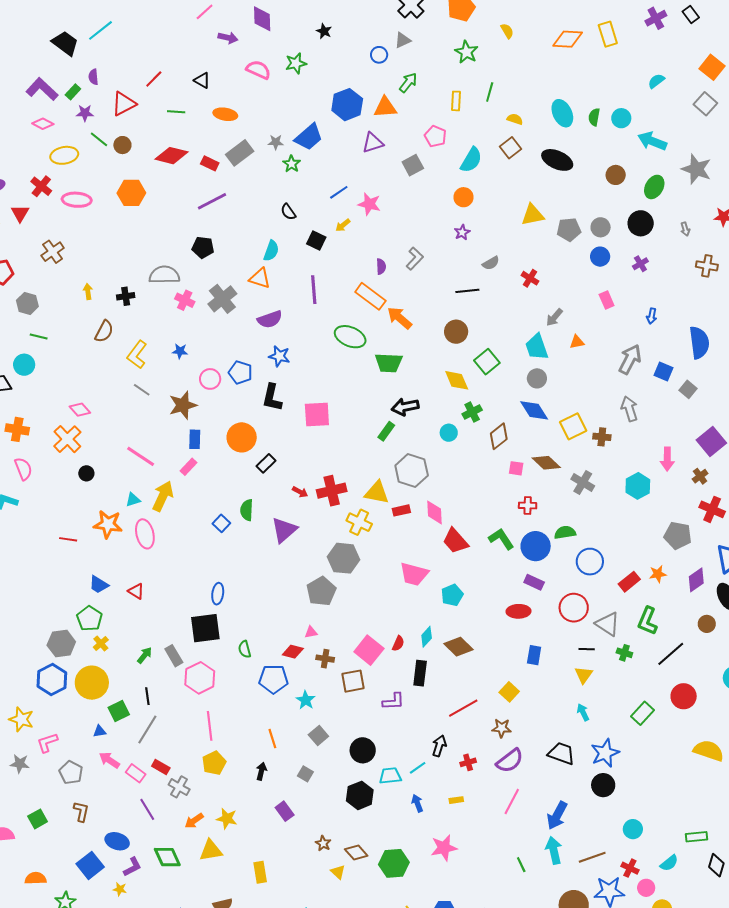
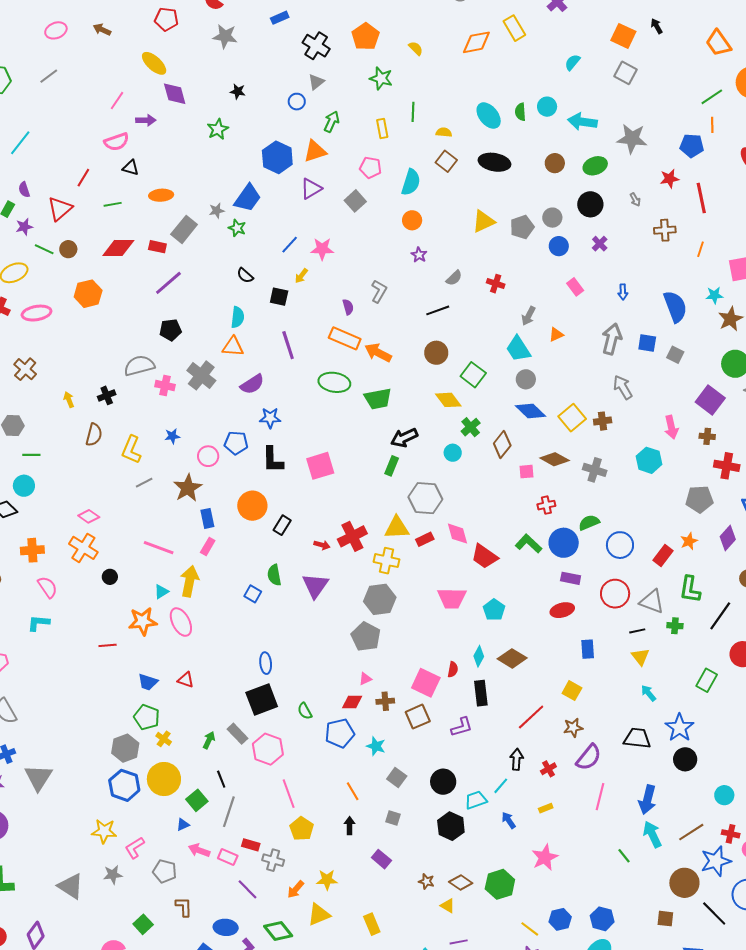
pink semicircle: (258, 70) -> (116, 142), moved, turned 150
green ellipse: (654, 187) -> (595, 166), turned 55
gray line: (142, 390) -> (144, 483), turned -48
brown cross: (700, 476) -> (707, 436), turned -35

